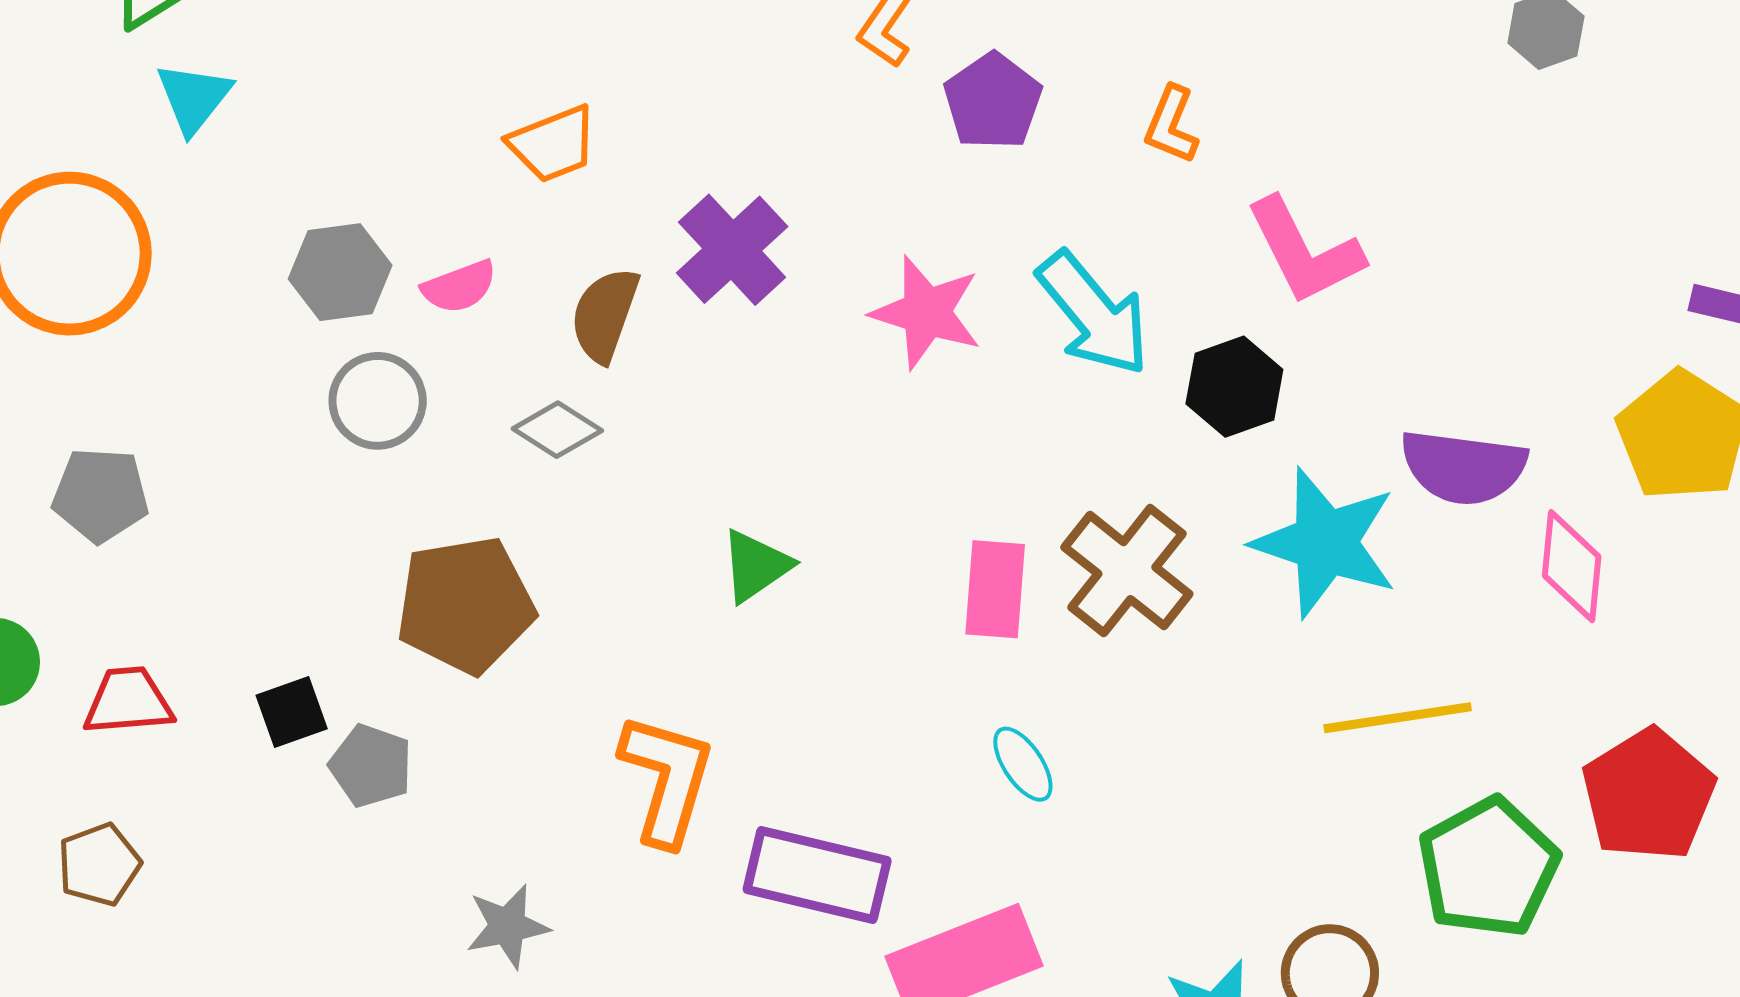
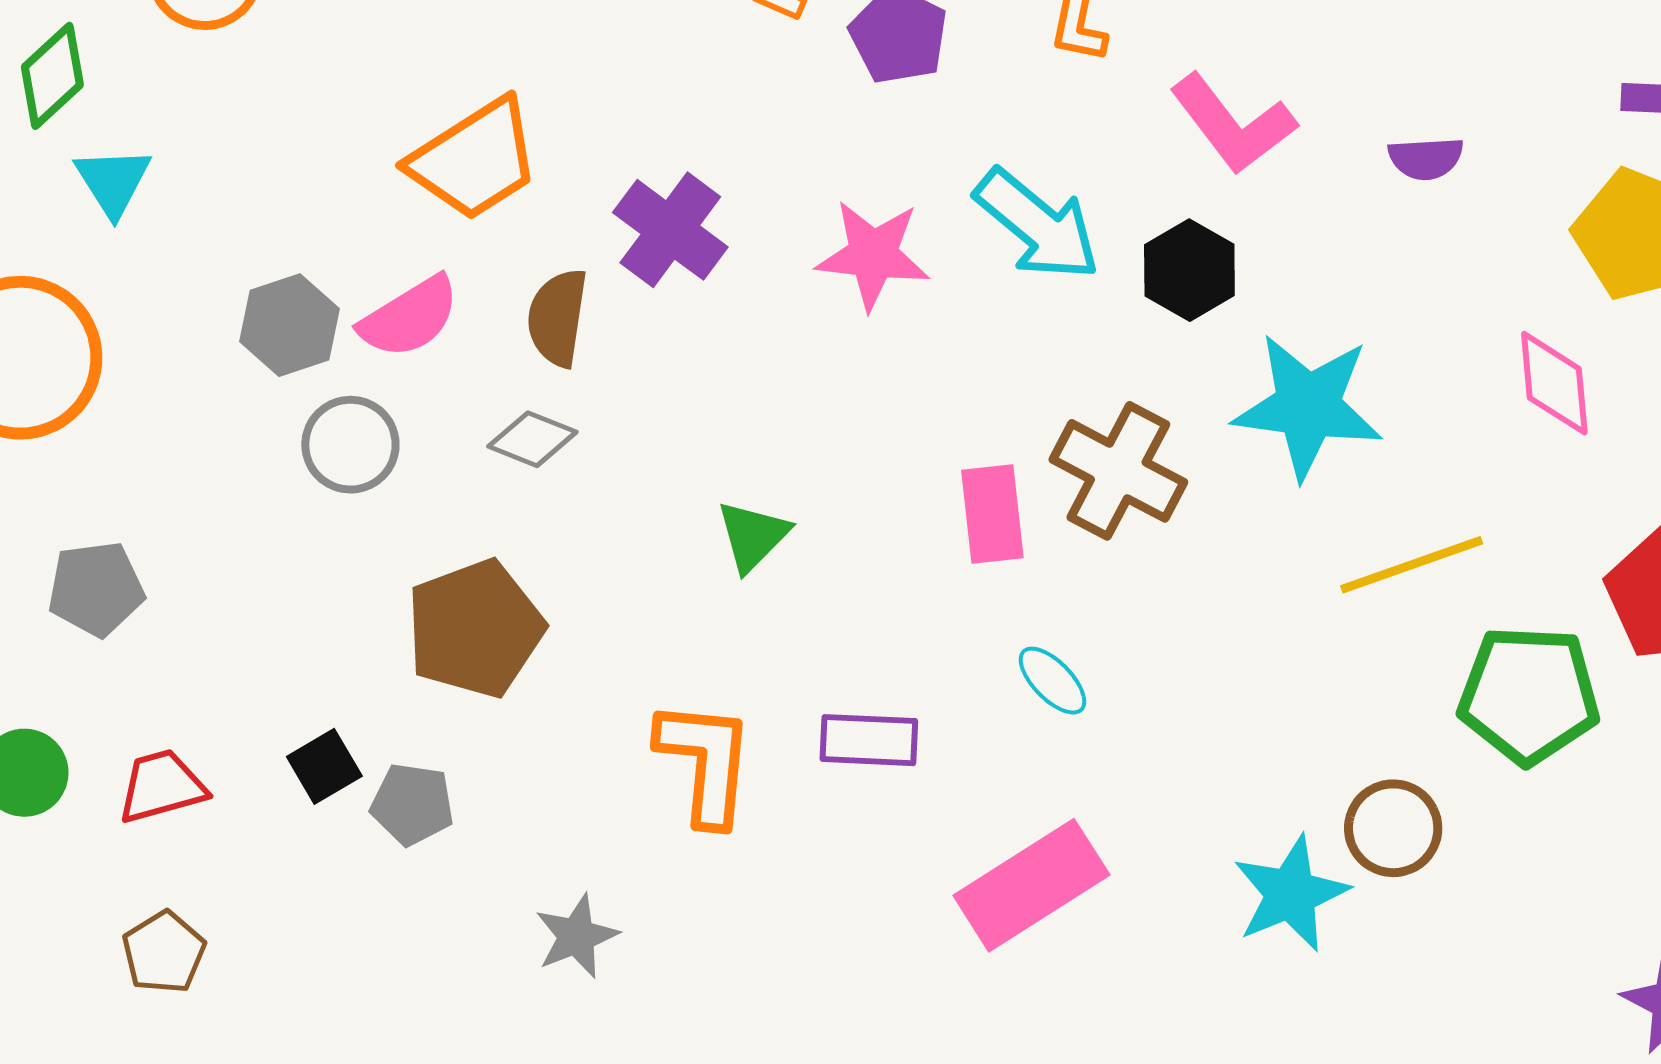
orange trapezoid: (553, 144) -> (475, 160), size x1.5
pink semicircle: (459, 287) -> (409, 317), size x1.4
purple semicircle: (1463, 467) -> (1426, 158), moved, size x0.6
green pentagon: (1488, 868) -> (1529, 695), turned -30
purple rectangle: (817, 875) -> (869, 740), moved, size x0.7

